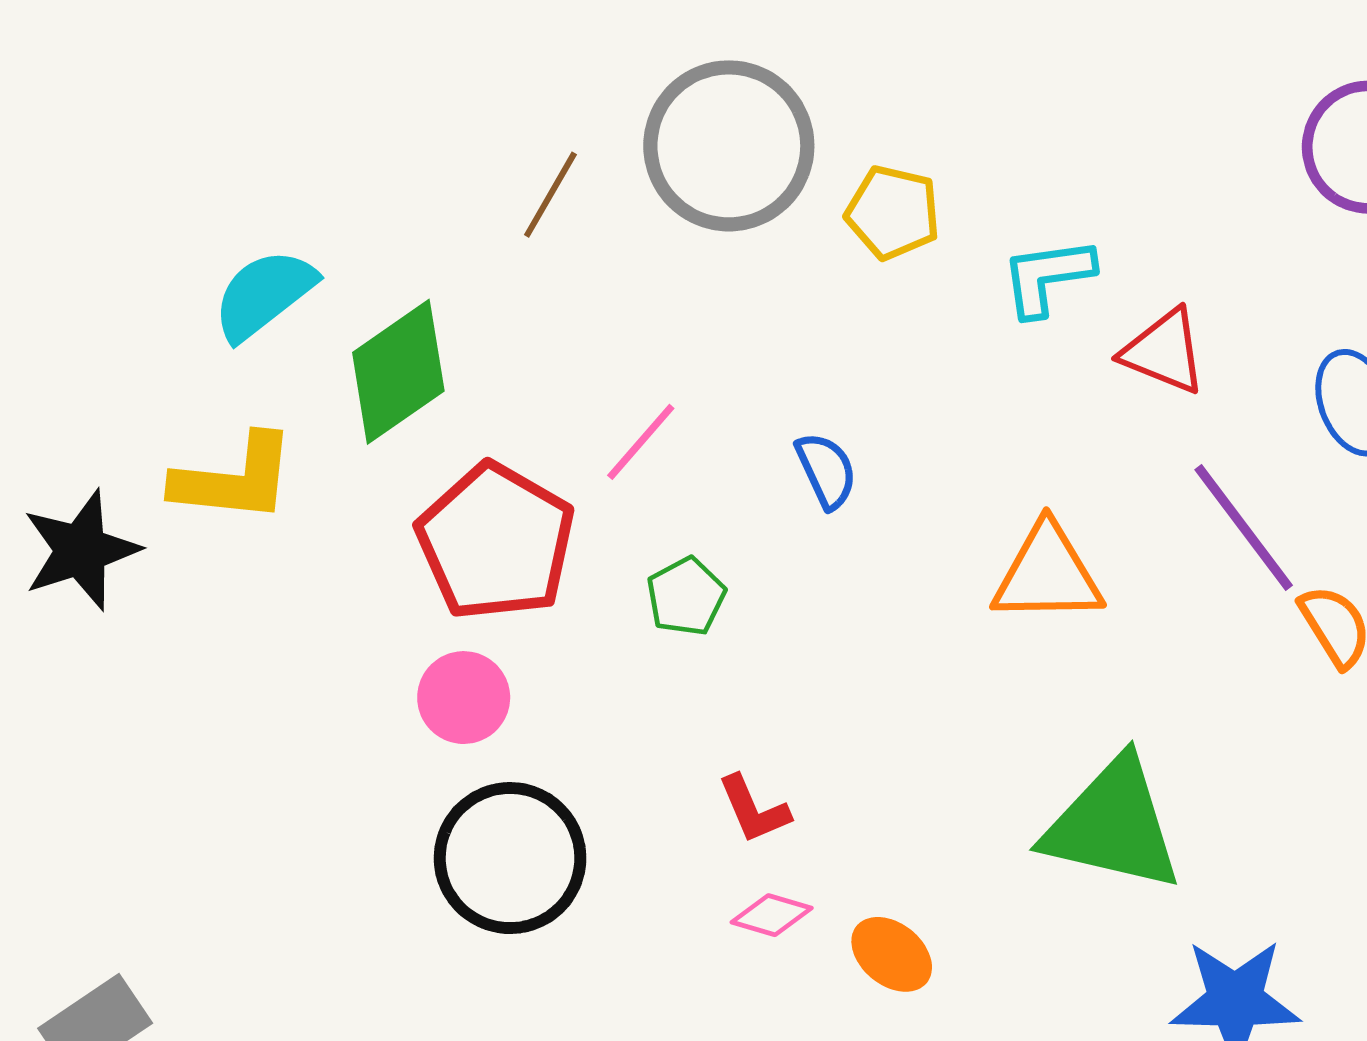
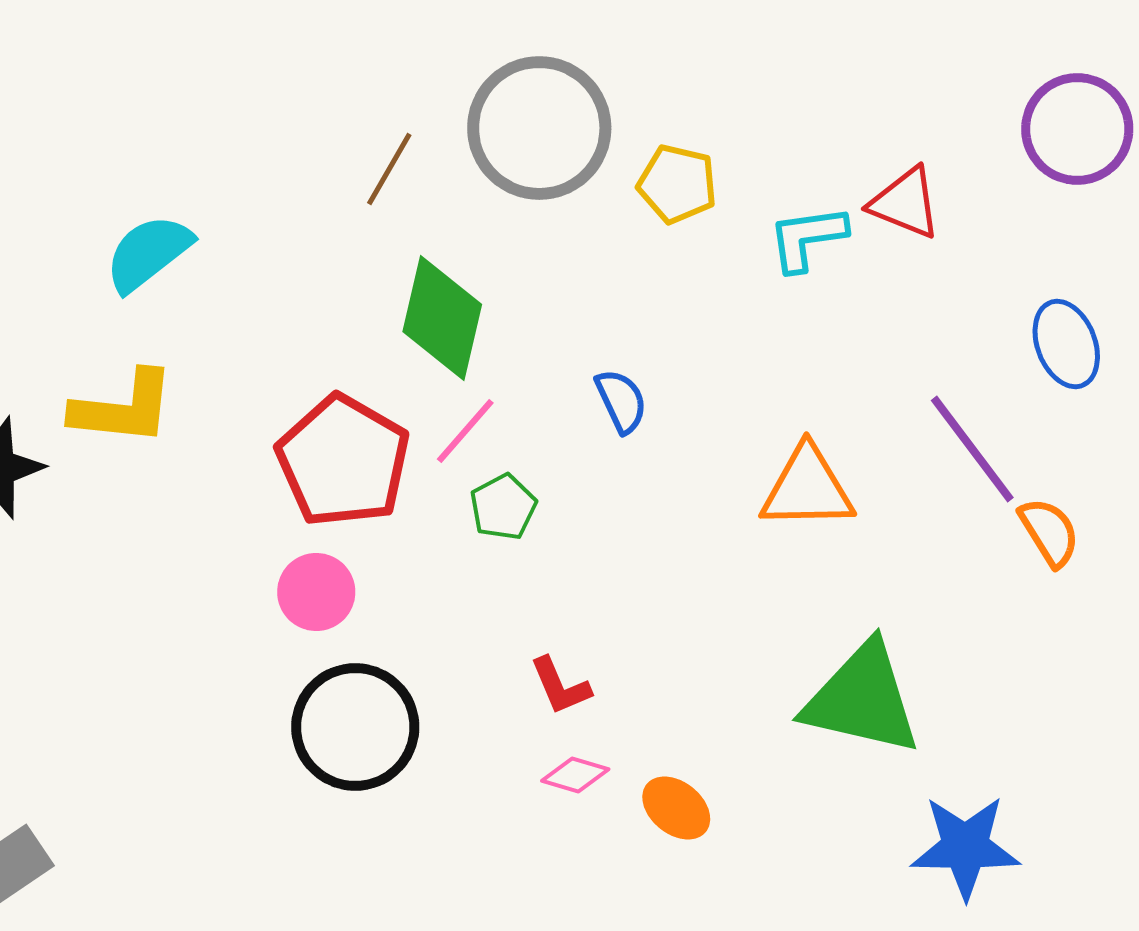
red triangle: (1164, 352) -> (905, 203), moved
green diamond: (398, 372) -> (442, 318), moved, turned -42
pink line: (641, 442) -> (465, 431), moved

